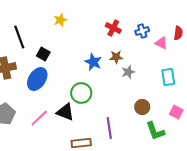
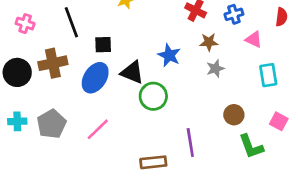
pink triangle: (161, 43) -> (254, 39), moved
black square: (43, 54) -> (103, 45), turned -32
brown star: (116, 57) -> (209, 42), moved
black triangle: (65, 112) -> (132, 72), moved

